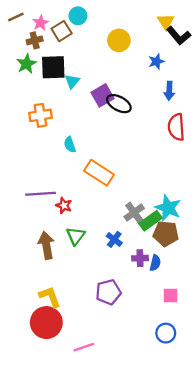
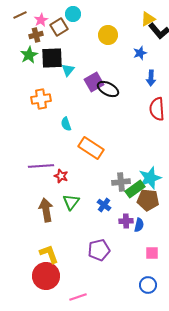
yellow triangle: (166, 22) -> (148, 19), turned 35
cyan star: (168, 208) -> (150, 178), turned 30
gray cross: (134, 213) -> (121, 182), turned 30

